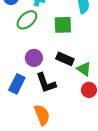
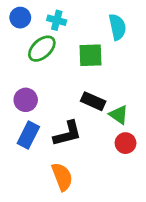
purple circle: (34, 58) -> (26, 100), moved
black L-shape: (46, 83) -> (67, 134), turned -85

